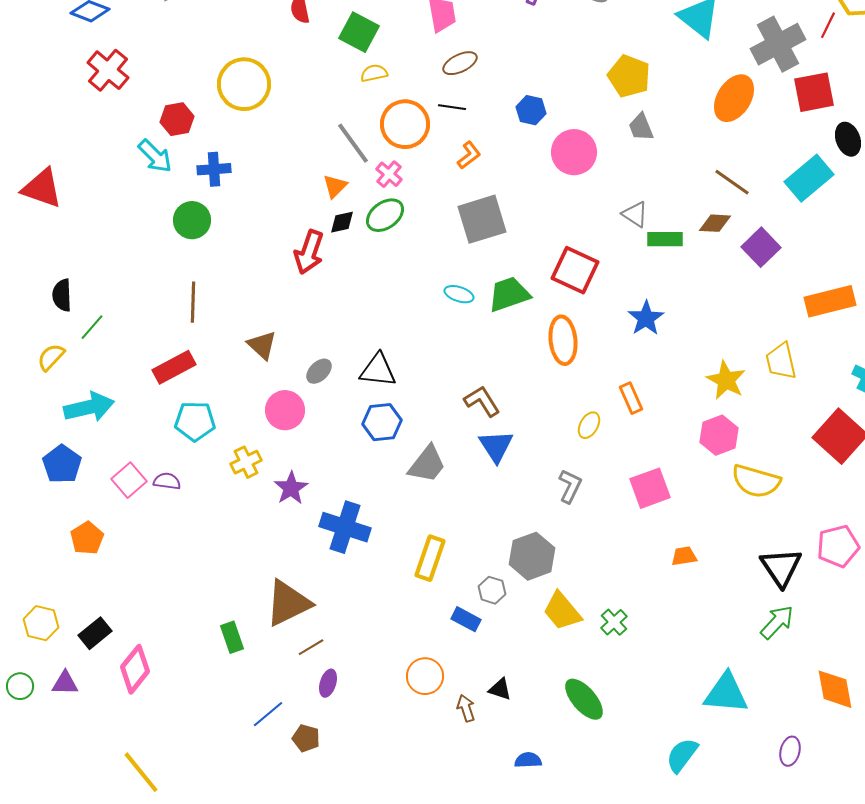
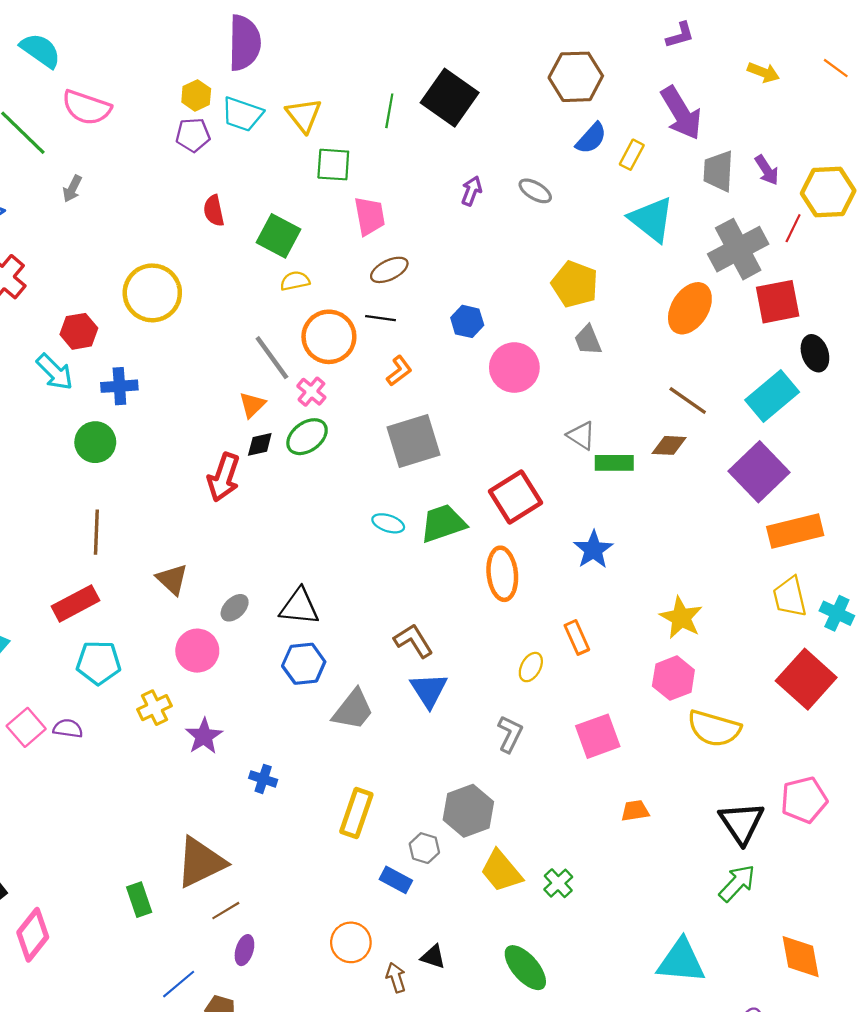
purple square: (761, 247) -> (759, 472), moved, size x1.4
red square: (575, 270) -> (515, 497), turned 33
yellow trapezoid: (781, 361) -> (790, 597), moved
blue cross: (345, 527) -> (263, 779), size x0.5

